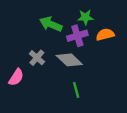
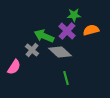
green arrow: (51, 24) -> (44, 36), moved
purple cross: (77, 36) -> (67, 31), turned -30

